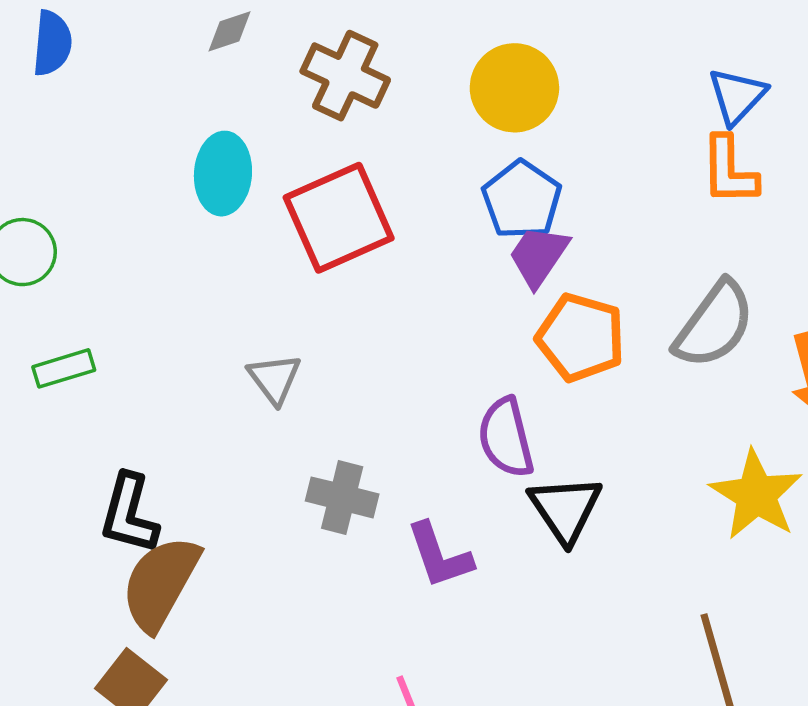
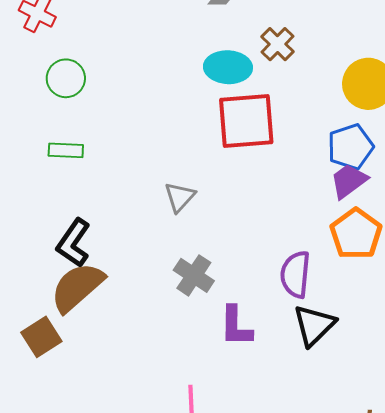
brown cross: (345, 76) -> (278, 44), size x0.7
cyan ellipse: (223, 174) -> (228, 67), moved, turned 69

